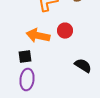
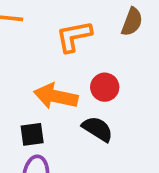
black semicircle: (83, 66) -> (97, 129), moved

